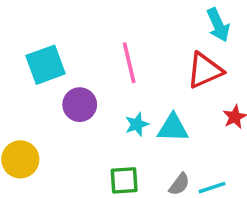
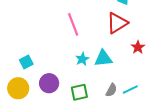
cyan square: (46, 65) -> (26, 62), moved, size x0.6
purple circle: (80, 105) -> (49, 83), moved

